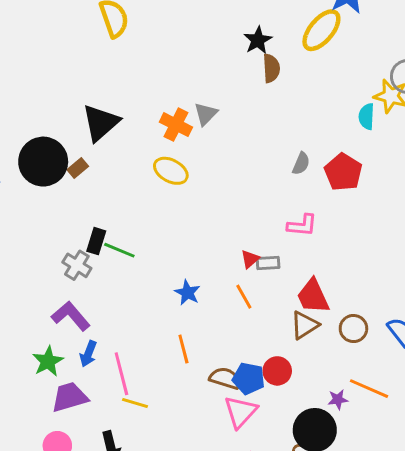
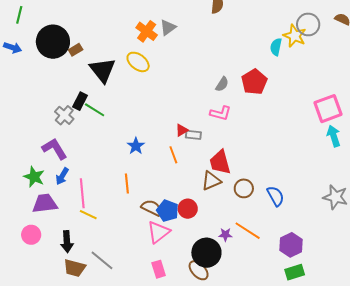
black triangle: (101, 123) -> (103, 70), moved, turned -36
gray semicircle: (301, 164) -> (222, 84), moved
green star: (48, 361) -> (34, 177), turned -30

